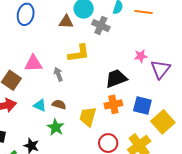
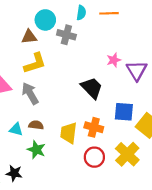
yellow L-shape: (79, 53) -> (35, 63), moved
gray arrow: (58, 74) -> (30, 93), size x1.5
black trapezoid: (116, 79) -> (92, 88), turned 75
orange cross: (113, 104) -> (94, 127), moved, turned 36

